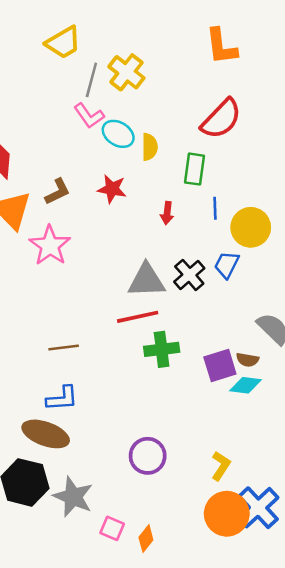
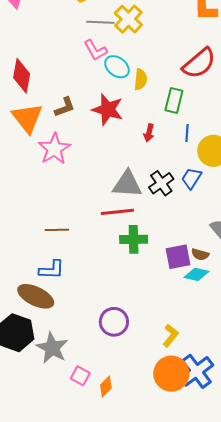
gray line: (91, 80) -> (100, 22), turned 72
red star: (112, 189) -> (108, 109), size x1.4

